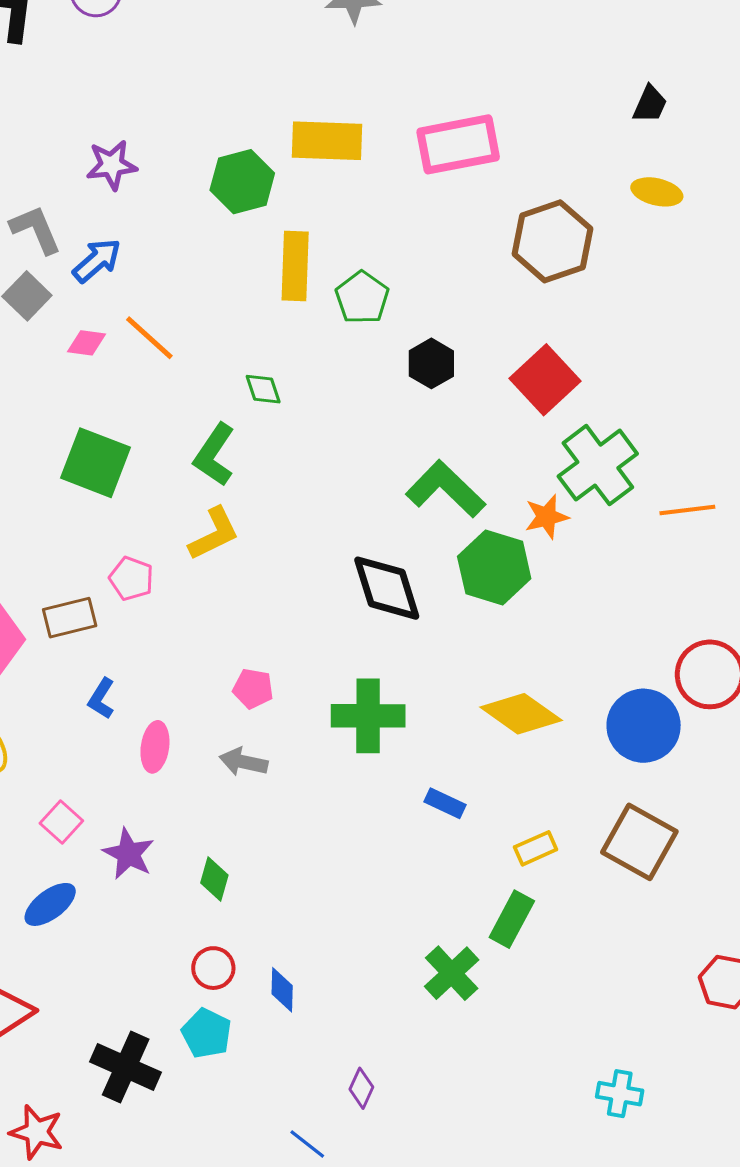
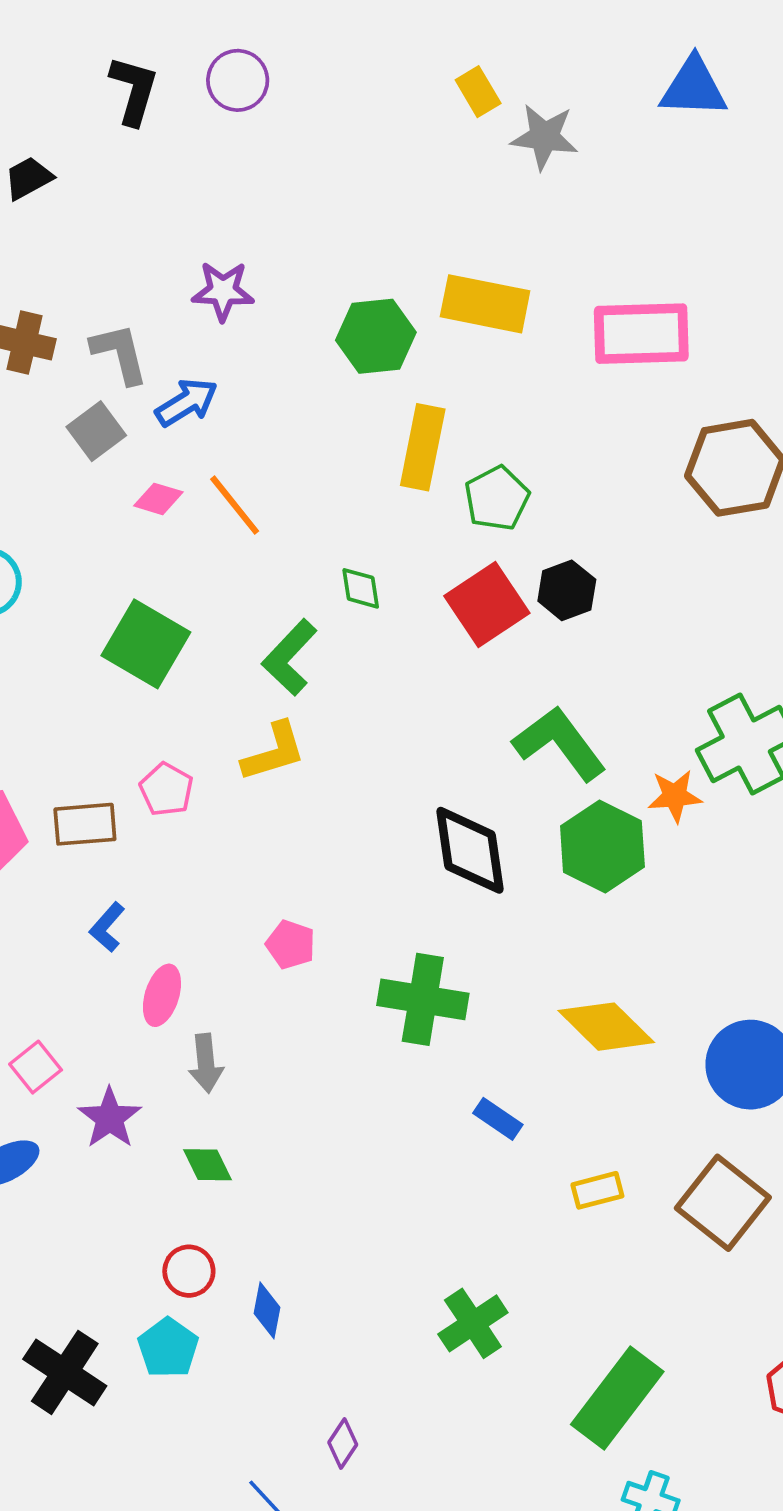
red square: (545, 380) -> (487, 605), moved
gray arrow: (244, 762) -> (206, 1063), moved, turned -117
green diamond: (214, 879) -> (207, 1165), turned -51
green rectangle: (512, 919) -> (617, 1398), moved, size x1.5

